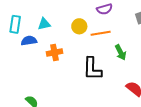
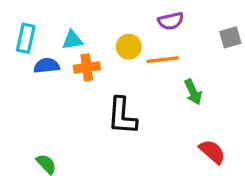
orange cross: (54, 52) -> (87, 67), moved
black L-shape: (92, 69) -> (122, 116), moved

